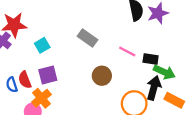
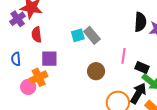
cyan square: (42, 45) -> (78, 35), moved
pink line: (127, 52) -> (123, 56), turned 56
red semicircle: (25, 80) -> (37, 35), moved

